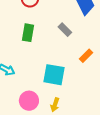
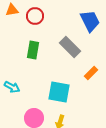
gray rectangle: (65, 30) -> (70, 47), size x1.5

